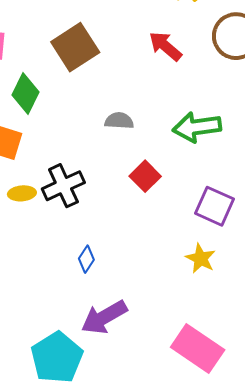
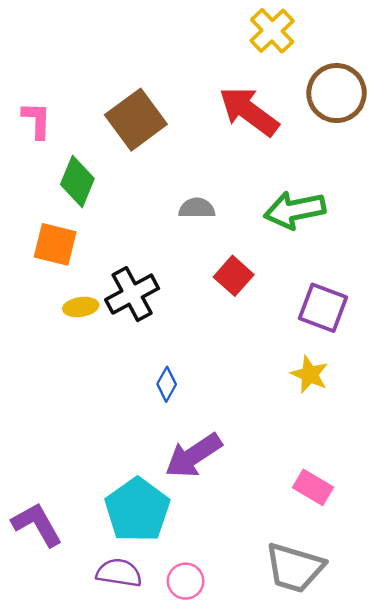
red arrow: (165, 46) -> (249, 111), size x1.4
pink rectangle: (198, 348) -> (313, 487), size x0.6

